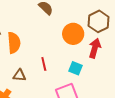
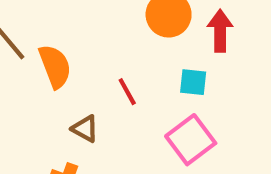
brown triangle: (20, 75) -> (85, 129), turned 40

